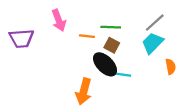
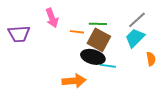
brown square: (112, 45) -> (99, 40), size x1.6
black ellipse: (105, 64) -> (93, 57), turned -30
orange arrow: (84, 91) -> (74, 81), turned -110

